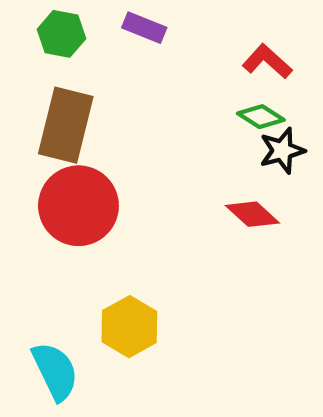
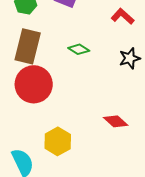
green diamond: (261, 117) -> (79, 49), moved
red diamond: (252, 214) -> (116, 121), moved

